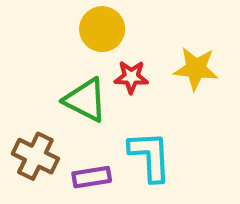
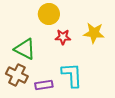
green triangle: (85, 100) -> (25, 49), moved

